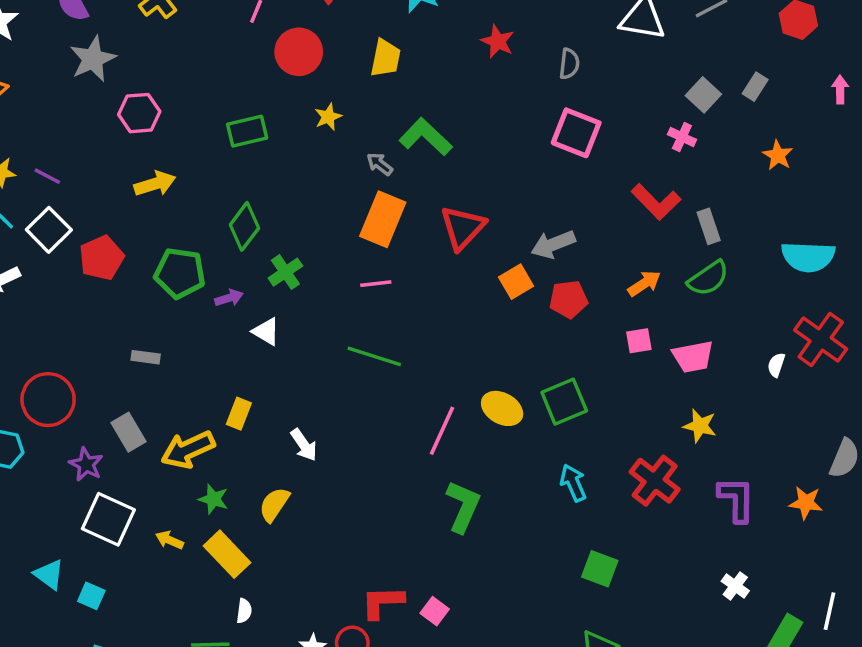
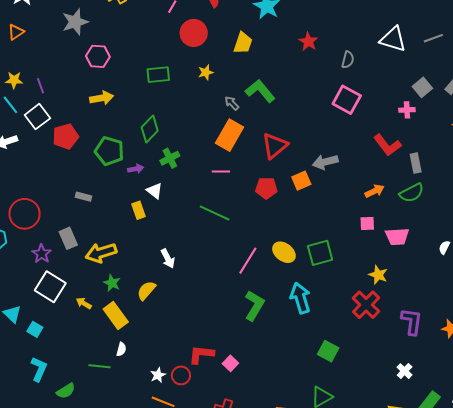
pink cross: (682, 137) -> (407, 110), turned -35
purple line: (47, 176) -> (41, 86), turned 35
red pentagon: (568, 299) -> (266, 188), moved
yellow rectangle: (239, 414) -> (138, 210), moved, turned -48
yellow star: (700, 426) -> (378, 275), moved
cyan arrow: (573, 483) -> (300, 298), moved, size x1.4

